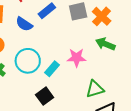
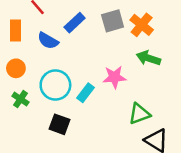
black square: (45, 96) -> (59, 124), moved, turned -30

